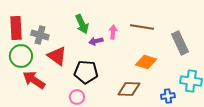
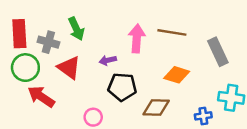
green arrow: (82, 24) -> (76, 29), moved
pink arrow: (113, 32) -> (137, 38), size x1.6
purple arrow: (96, 41) -> (108, 60), moved
black pentagon: (86, 72) -> (122, 87), moved

